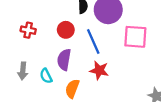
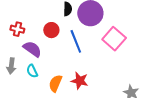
pink square: (135, 37) -> (114, 39), turned 35
purple semicircle: (64, 60) -> (32, 49), moved, turned 114
red star: (99, 70) -> (80, 81), moved

